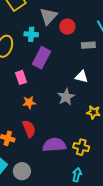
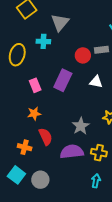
red circle: (67, 27) -> (83, 55), moved
purple rectangle: (42, 58) -> (63, 80), moved
gray star: (66, 97) -> (81, 126), moved
orange star: (29, 103) -> (34, 114), moved

